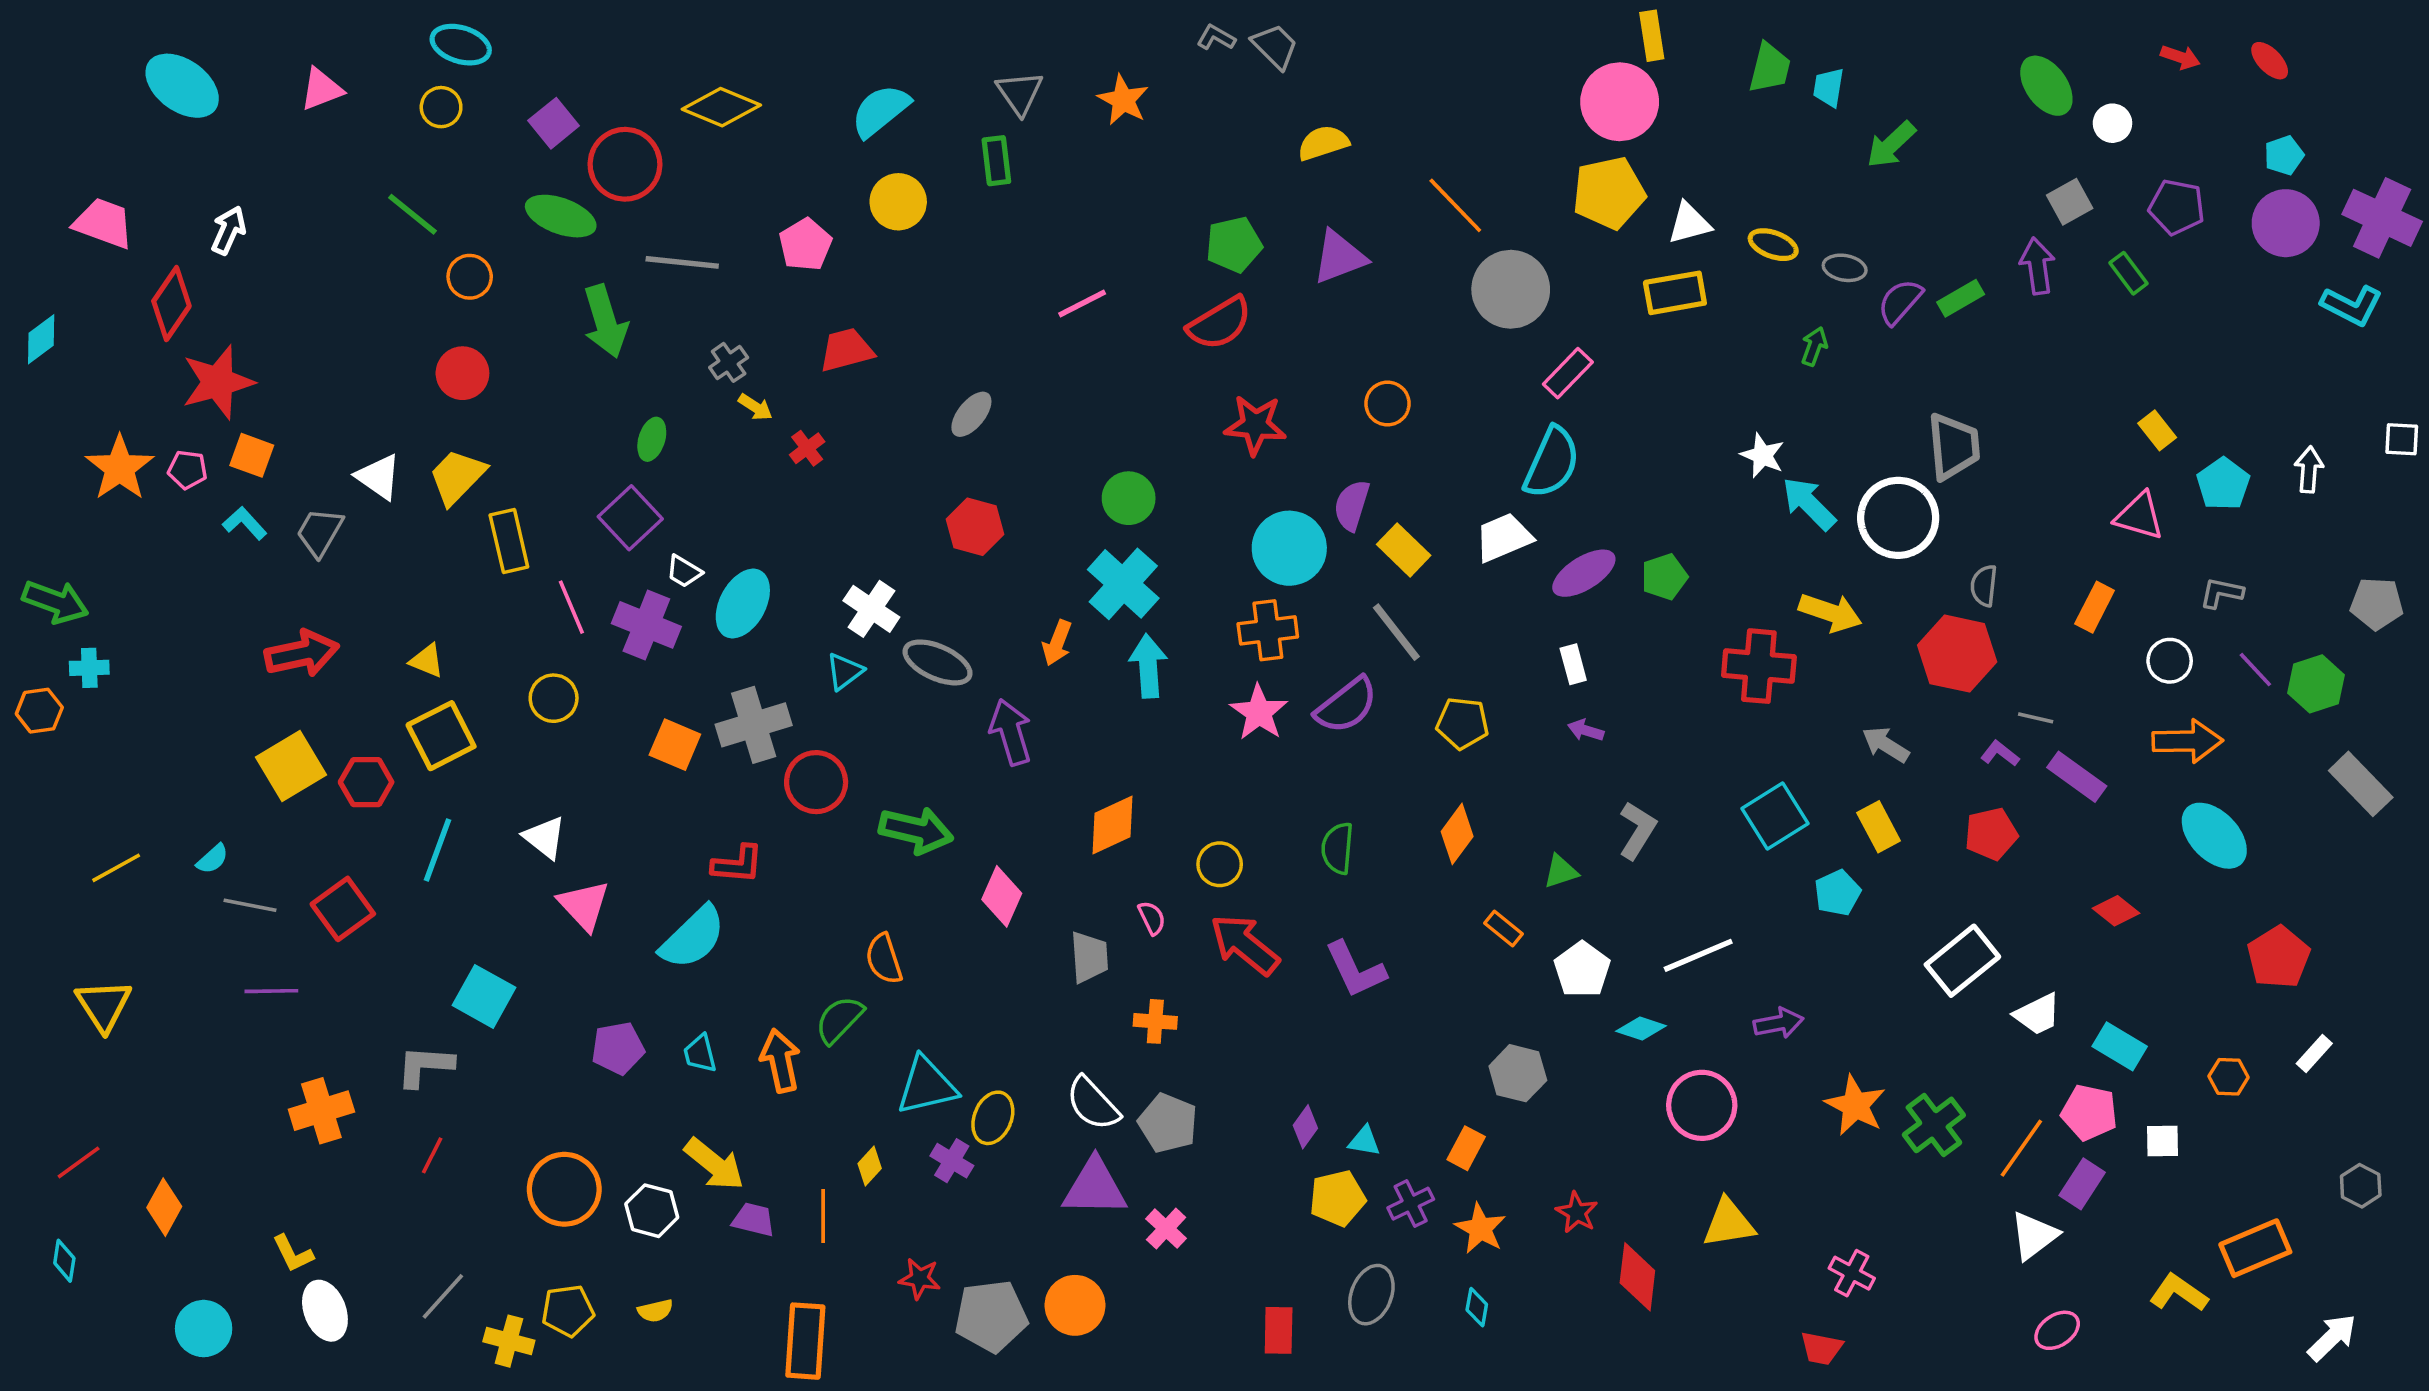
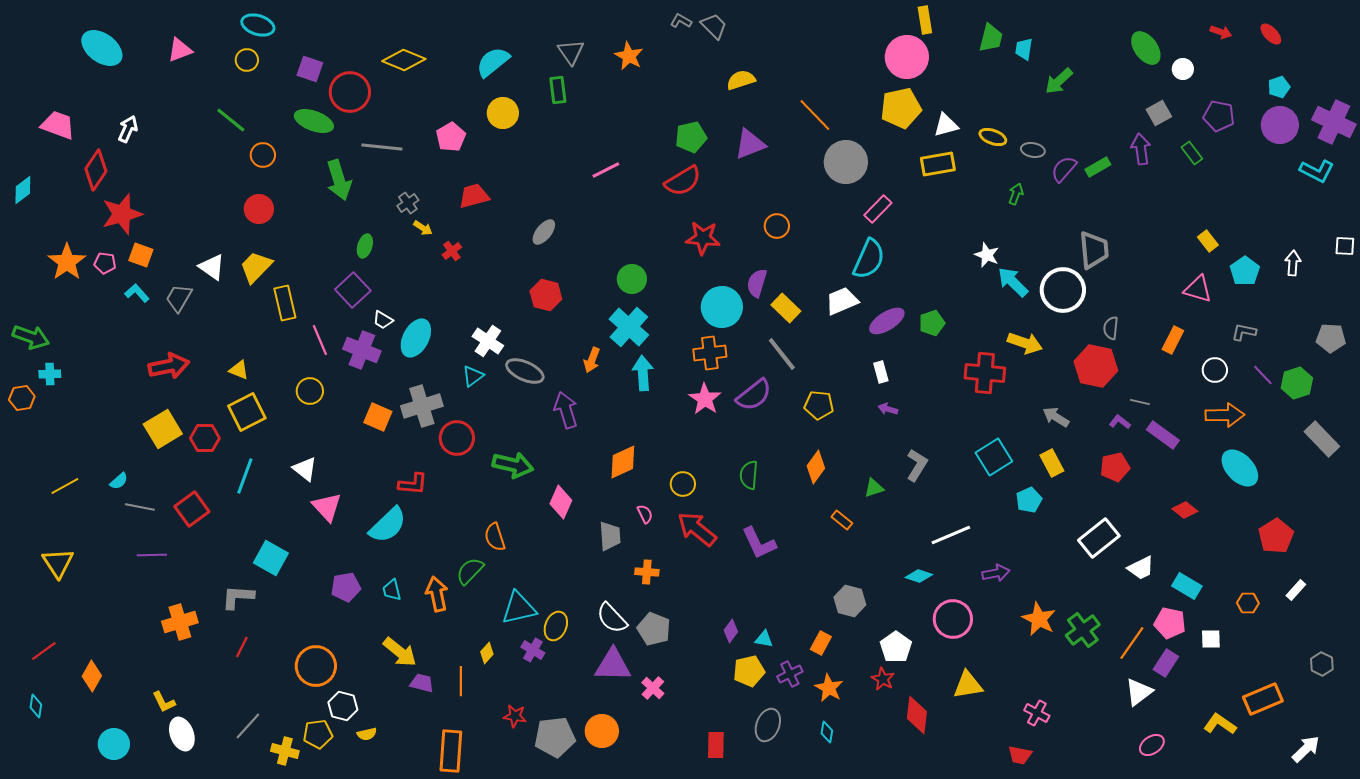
purple square: (554, 123) -> (310, 69), turned -32
white pentagon: (1582, 970) -> (896, 647), moved
white hexagon: (652, 1211) -> (343, 706), moved

